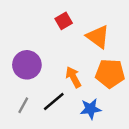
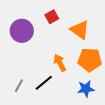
purple circle: (27, 65) -> (22, 31), moved
blue star: (91, 109) -> (86, 89), moved

